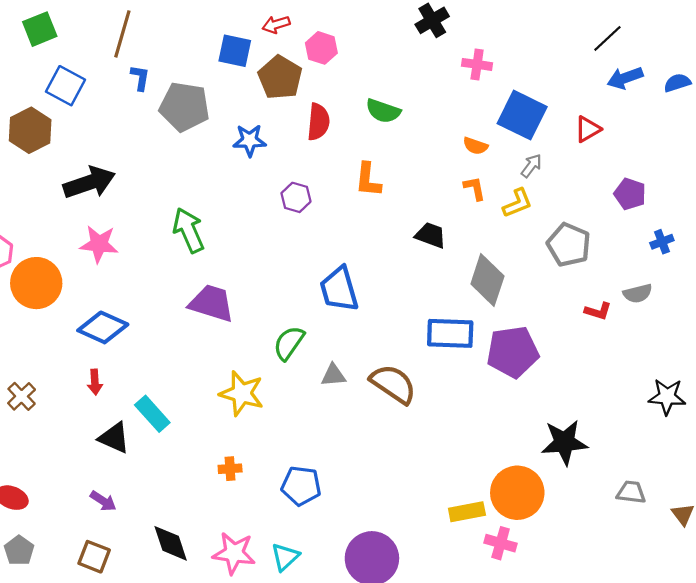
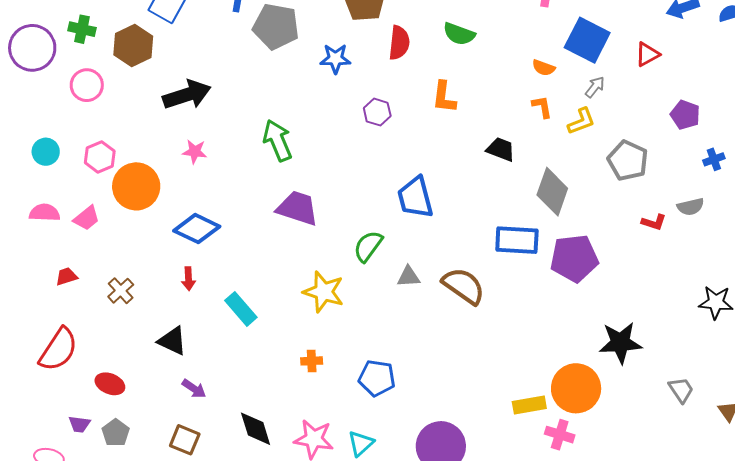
pink star: (99, 244) -> (195, 152), size x0.7
black triangle: (114, 438) -> (172, 341), moved
gray trapezoid: (631, 492) -> (681, 390), turned 48

